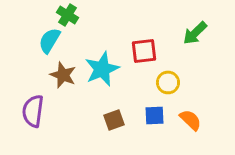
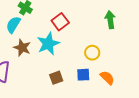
green arrow: (195, 33) -> (110, 20), turned 126
red square: (144, 51) -> (60, 22), moved, turned -30

